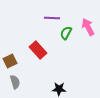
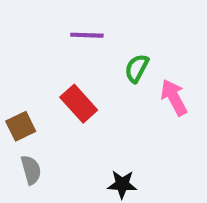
purple line: (52, 18) -> (87, 35), moved
pink arrow: (88, 27) -> (174, 97), moved

